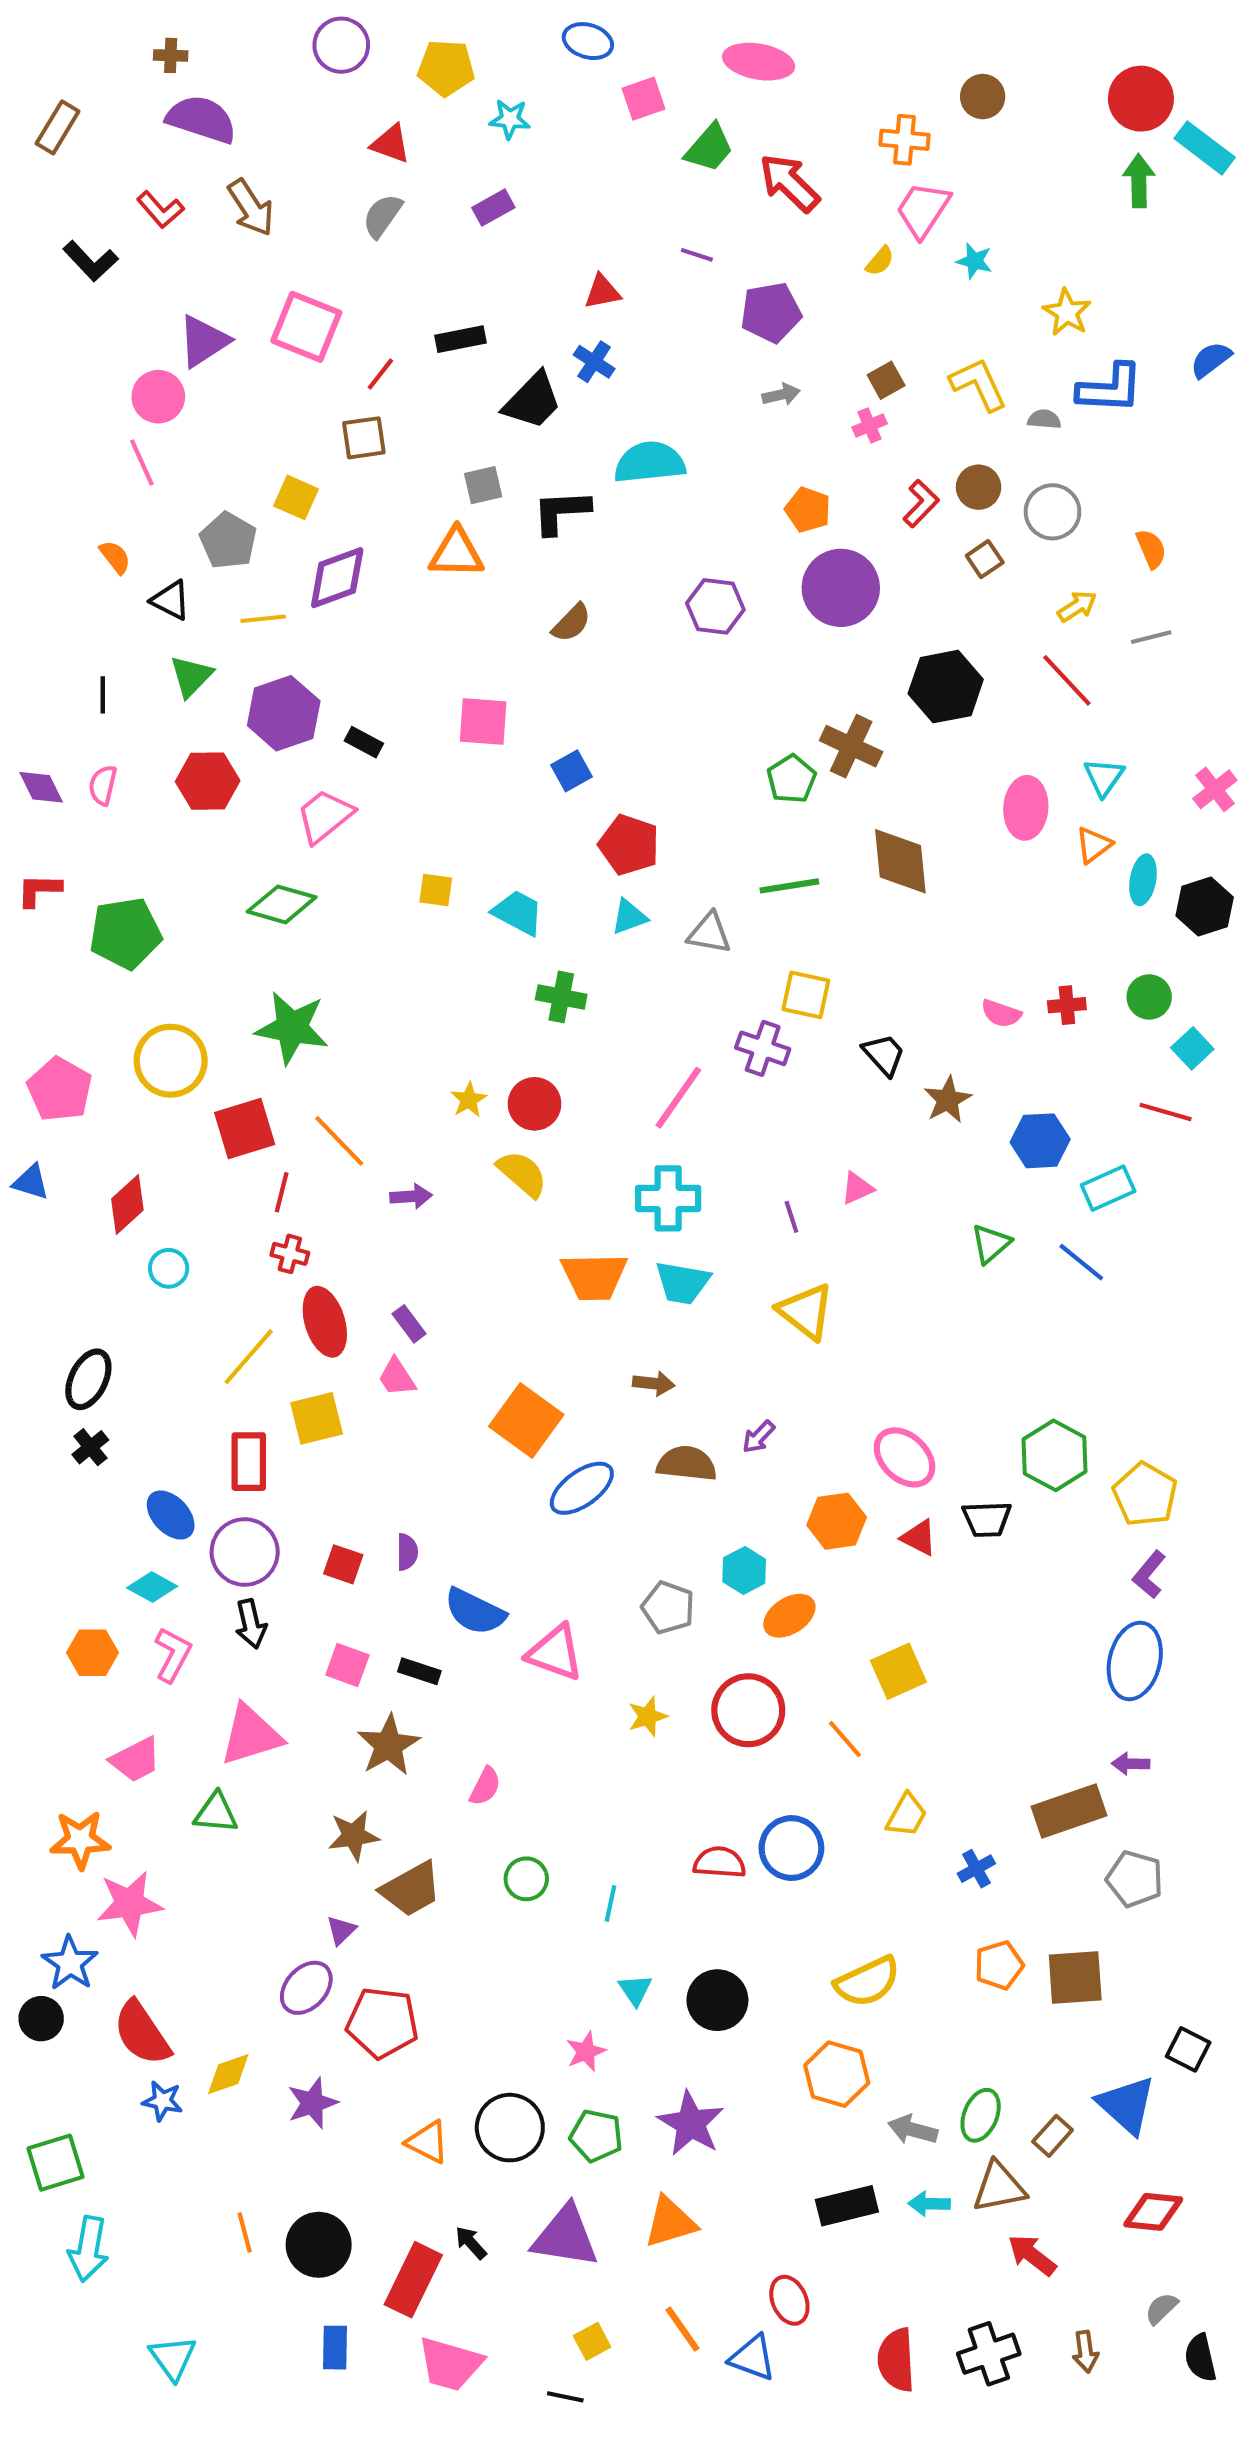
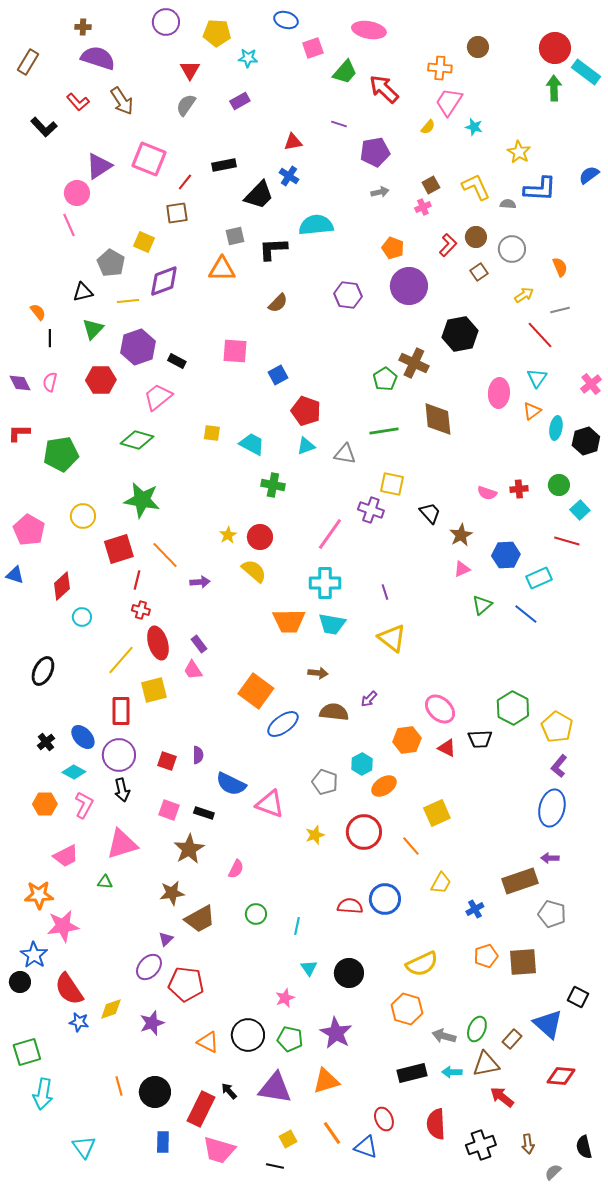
red triangle: (391, 144) -> (190, 70), turned 40
orange semicircle: (115, 557) -> (38, 312), moved
black triangle: (171, 600) -> (83, 292), turned -40
red line: (1067, 680) -> (540, 335), moved
yellow circle: (171, 1061) -> (83, 516), size x0.7
pink triangle: (857, 1188) -> (462, 569), moved
black cross: (90, 1447) -> (46, 742), moved
green triangle: (216, 1813) -> (105, 882), size x0.7
gray semicircle: (1161, 2308) -> (553, 1172), moved
red semicircle: (896, 2360) -> (436, 1124), moved

